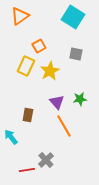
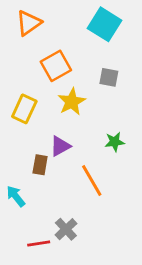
orange square: (39, 46) -> (56, 66), size x1.5
yellow rectangle: (26, 66) -> (24, 109), moved
purple triangle: (57, 102) -> (60, 146), moved, turned 42

